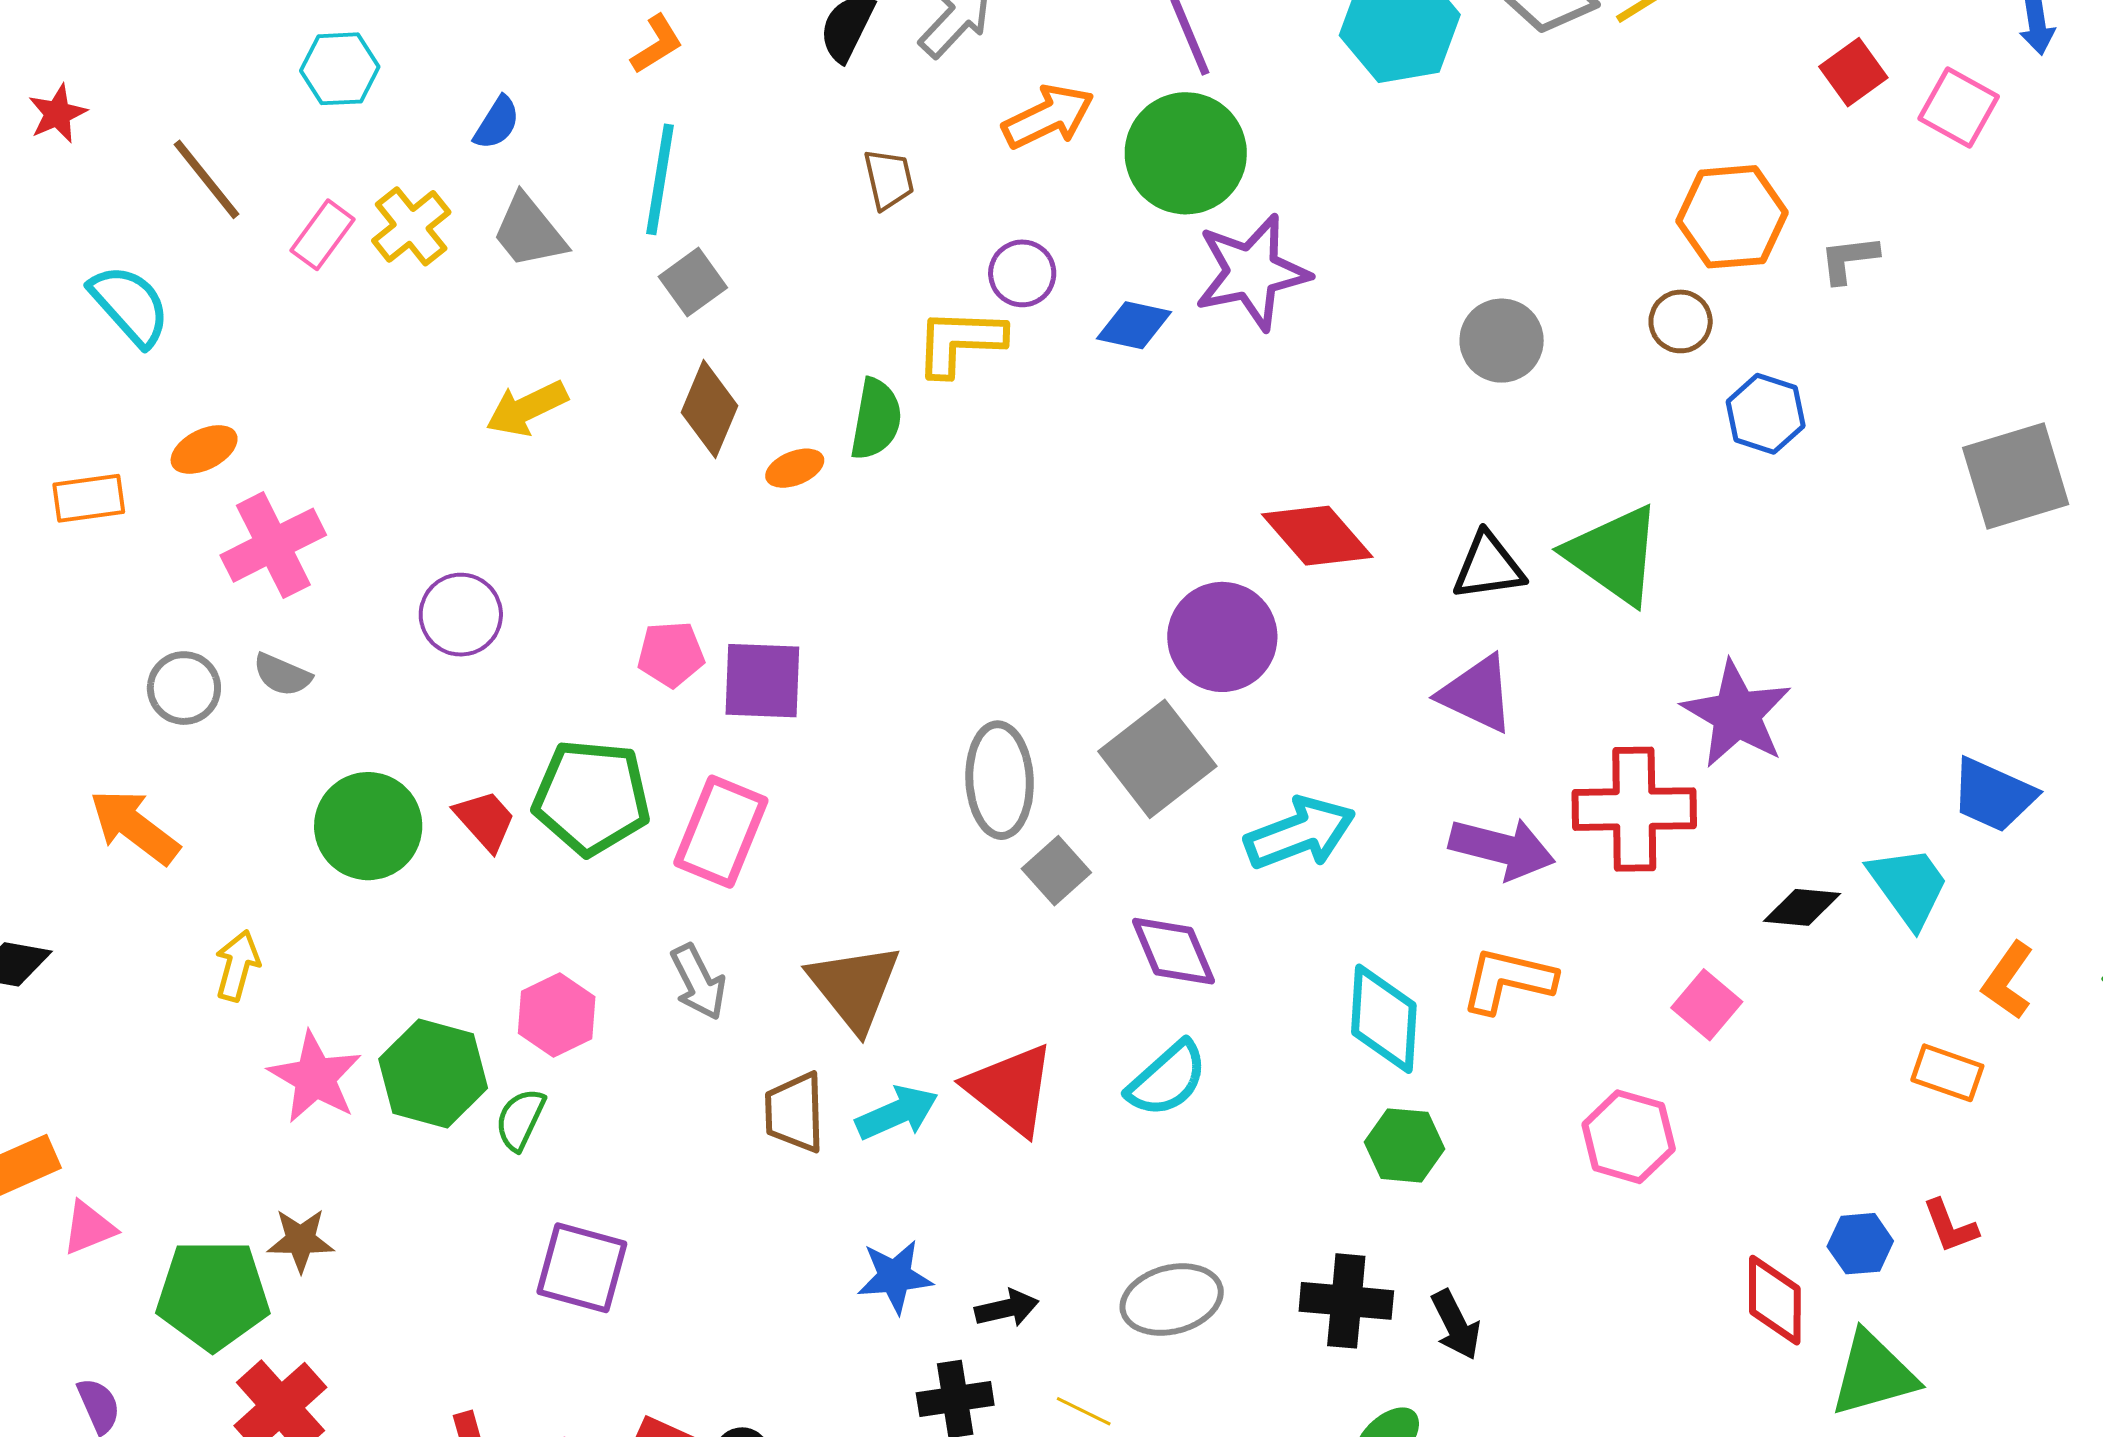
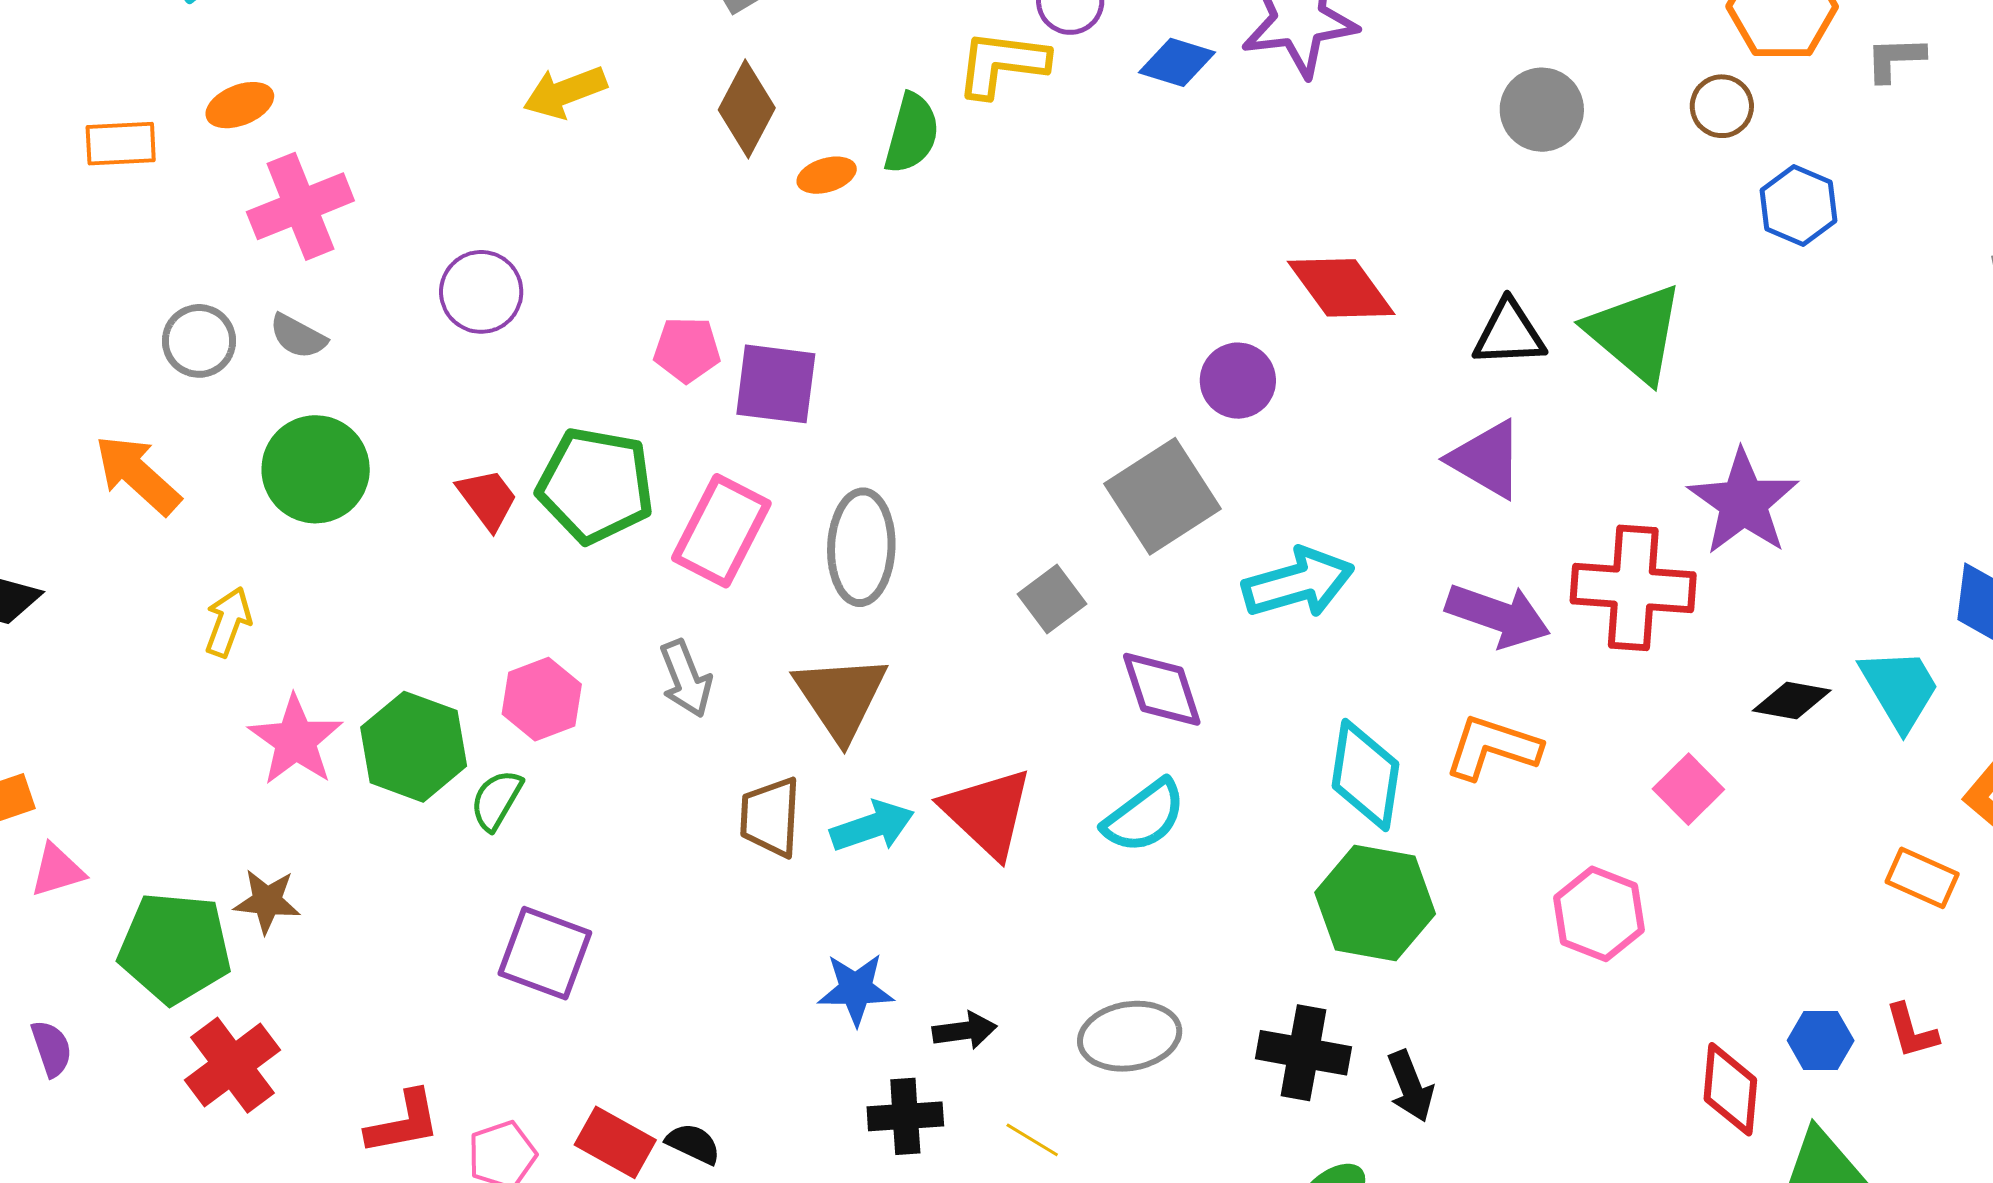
purple circle: (1222, 637) -> (1238, 381), size x0.7
gray ellipse: (1000, 780) -> (861, 547), moved
green circle: (368, 826) -> (316, 469), moved
green hexagon: (1405, 1145) -> (1375, 903), size x1.5

